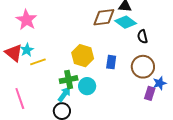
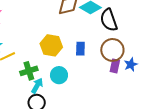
black semicircle: (142, 37) -> (109, 20), size x1.6
green cross: (69, 80) -> (29, 71), moved
purple rectangle: (150, 93) -> (115, 66), moved

